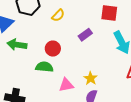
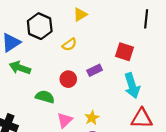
red circle: (53, 49) -> (68, 79), moved
pink triangle: (66, 85) -> (65, 120), turned -42

